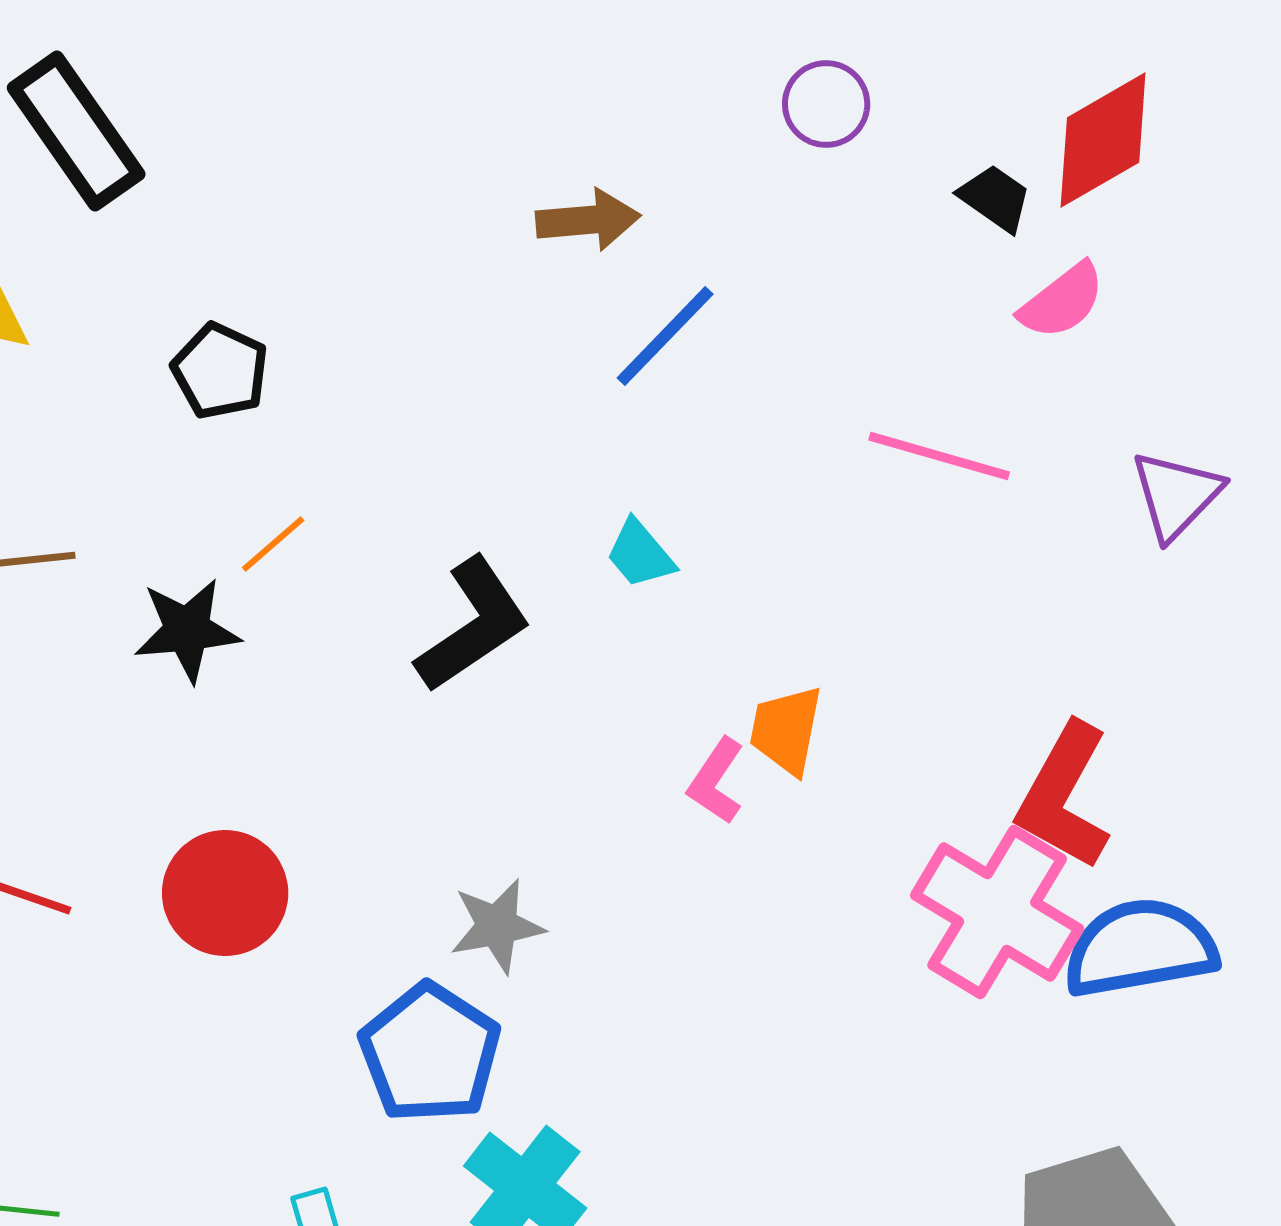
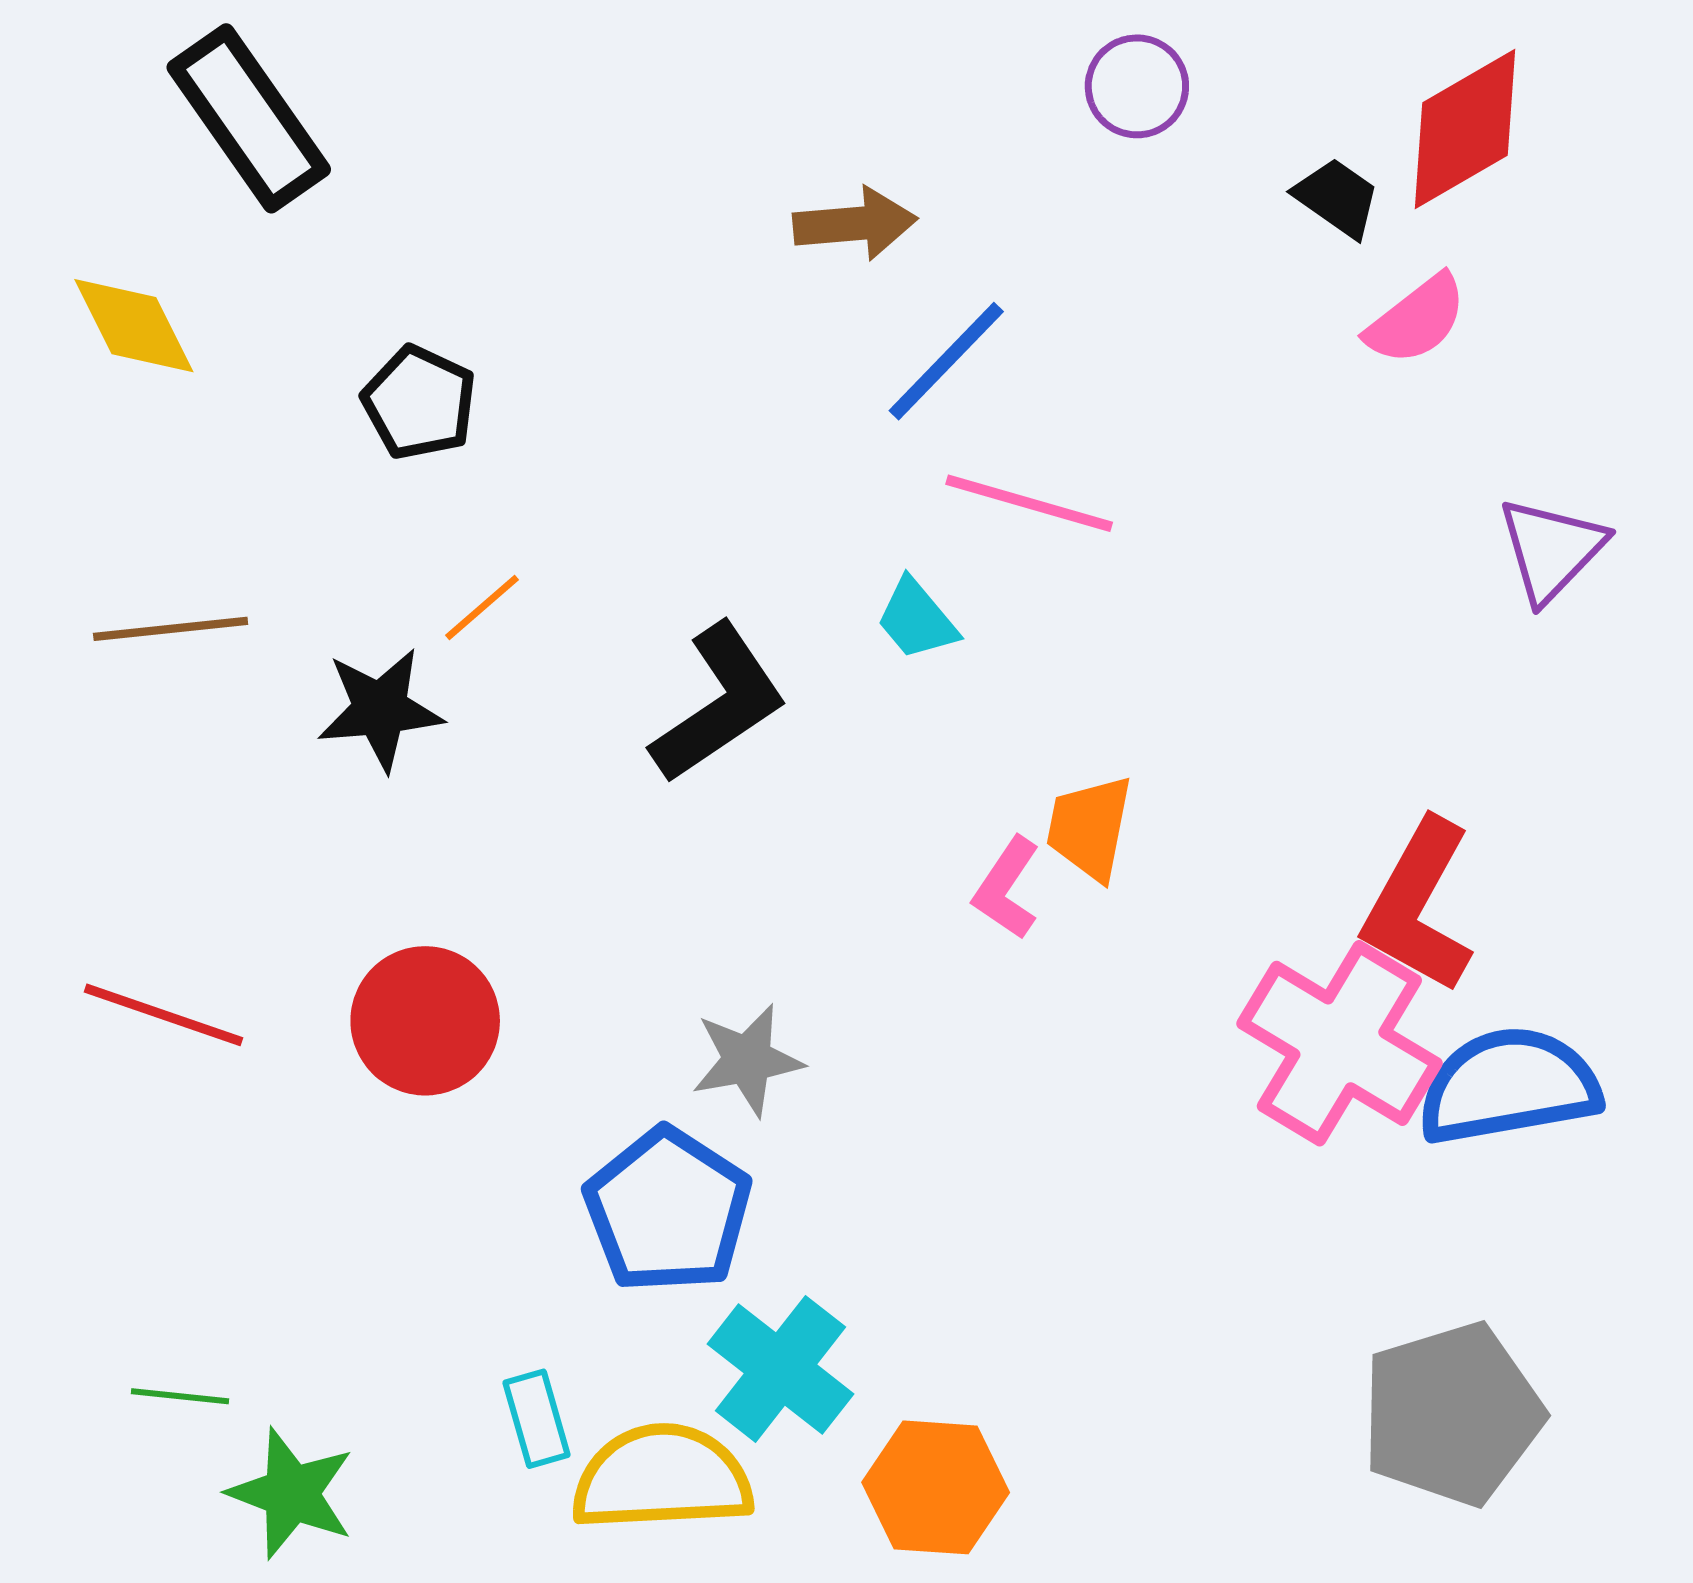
pink line: (939, 456) -> (1029, 503), moved

